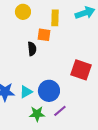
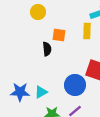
yellow rectangle: (55, 18) -> (87, 31), moved
blue circle: (49, 91) -> (75, 85), moved

